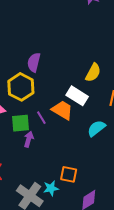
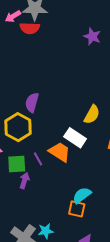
cyan semicircle: (96, 128) -> (82, 195), moved
orange square: (69, 174) -> (77, 209), moved

